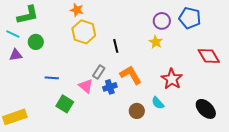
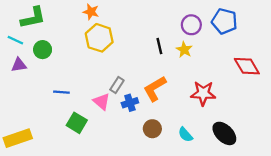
black line: (116, 46) -> (159, 46), moved
orange L-shape: (131, 75) -> (155, 89), turned -90
red star: (172, 79) -> (203, 93), turned -30
cyan semicircle: (158, 103) -> (185, 135), moved
black ellipse: (206, 109) -> (224, 133), moved
brown circle: (137, 111) -> (152, 129), moved

